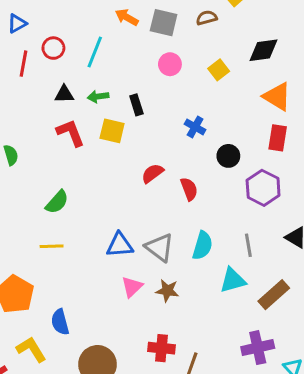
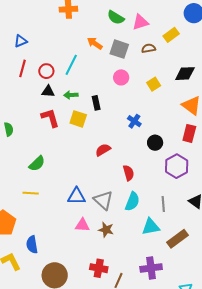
red circle: (53, 48) -> (46, 71), moved
red semicircle: (189, 189) -> (129, 173), moved
pink triangle: (132, 287) -> (82, 225), turned 42
purple cross: (258, 348) -> (151, 268), moved

